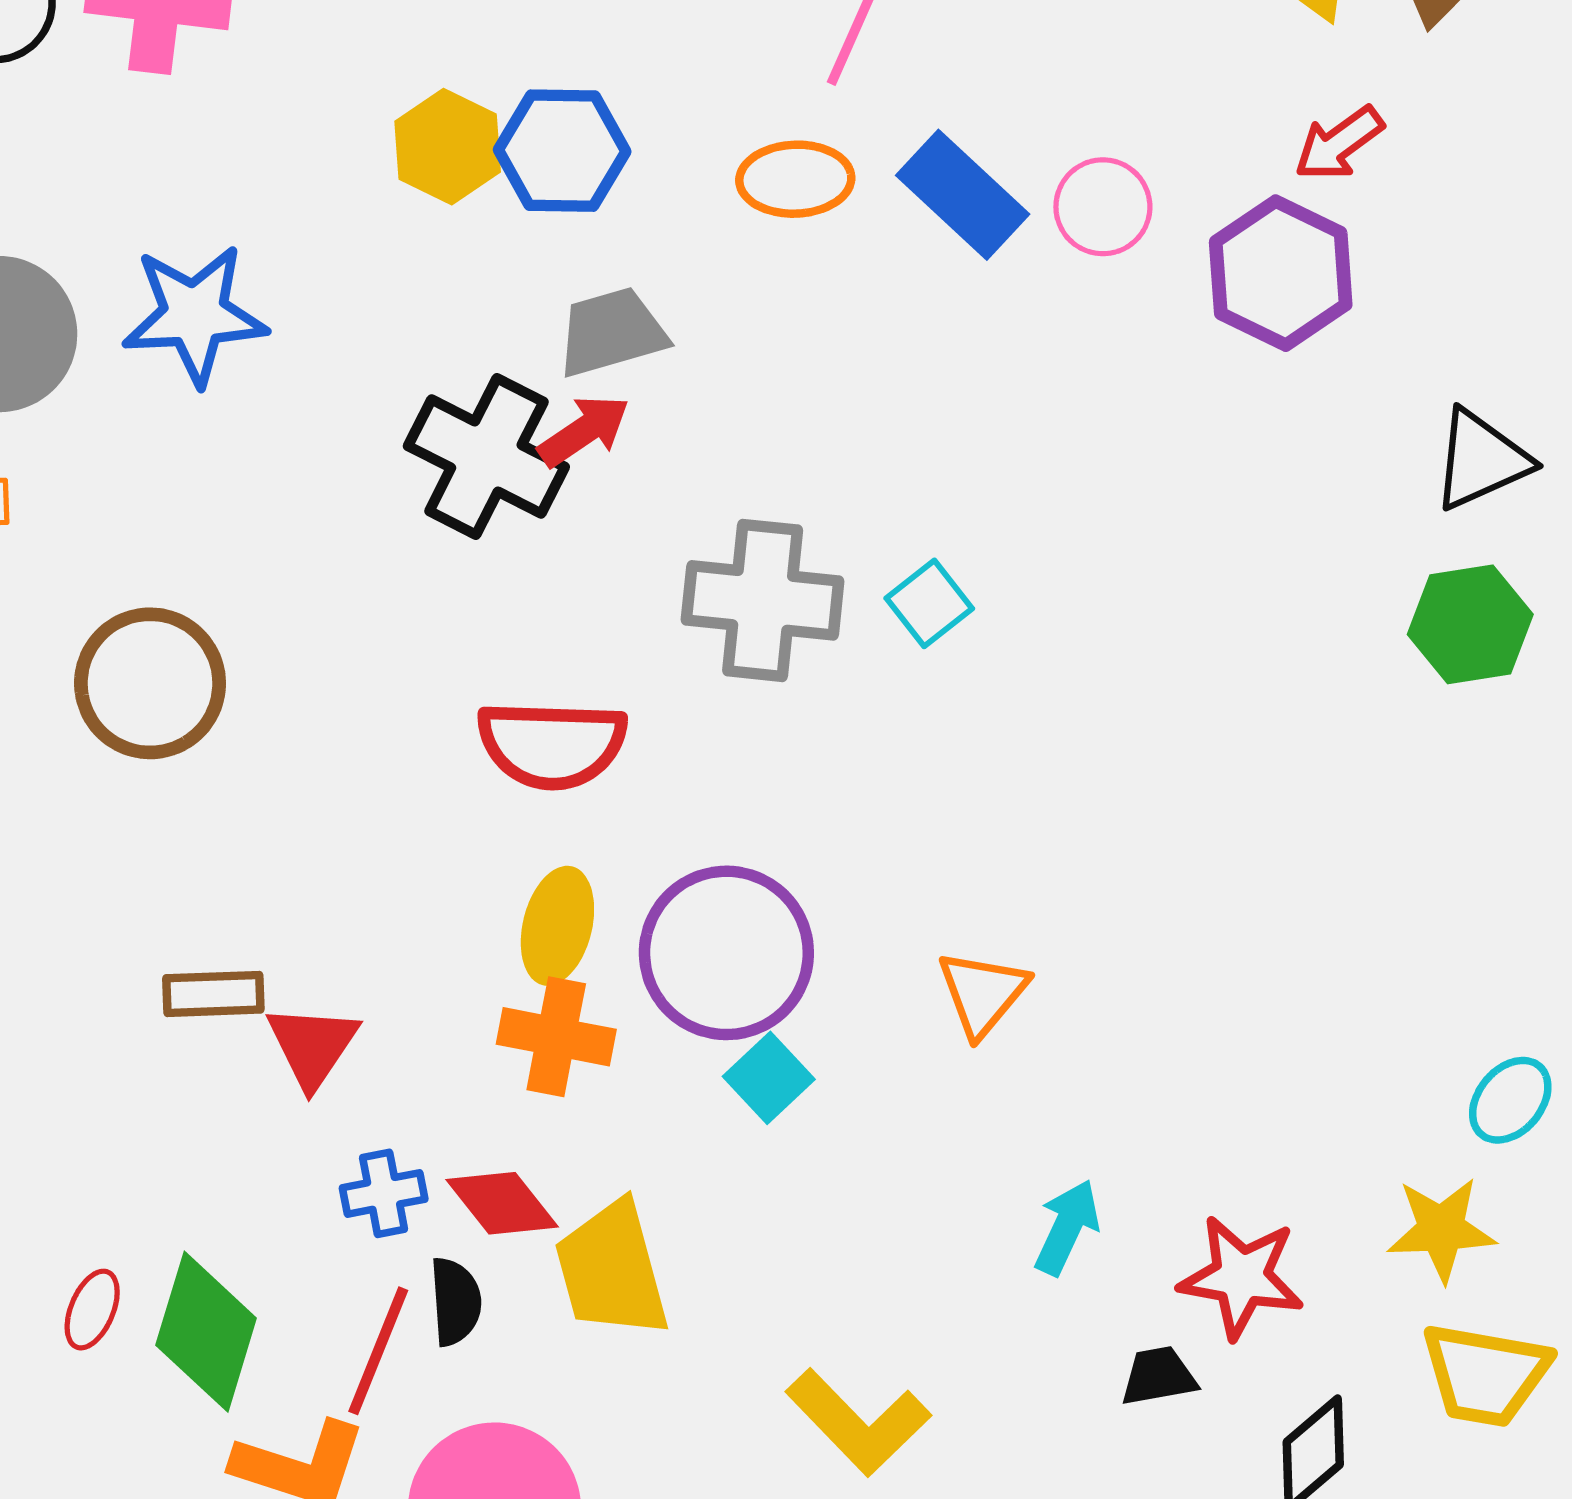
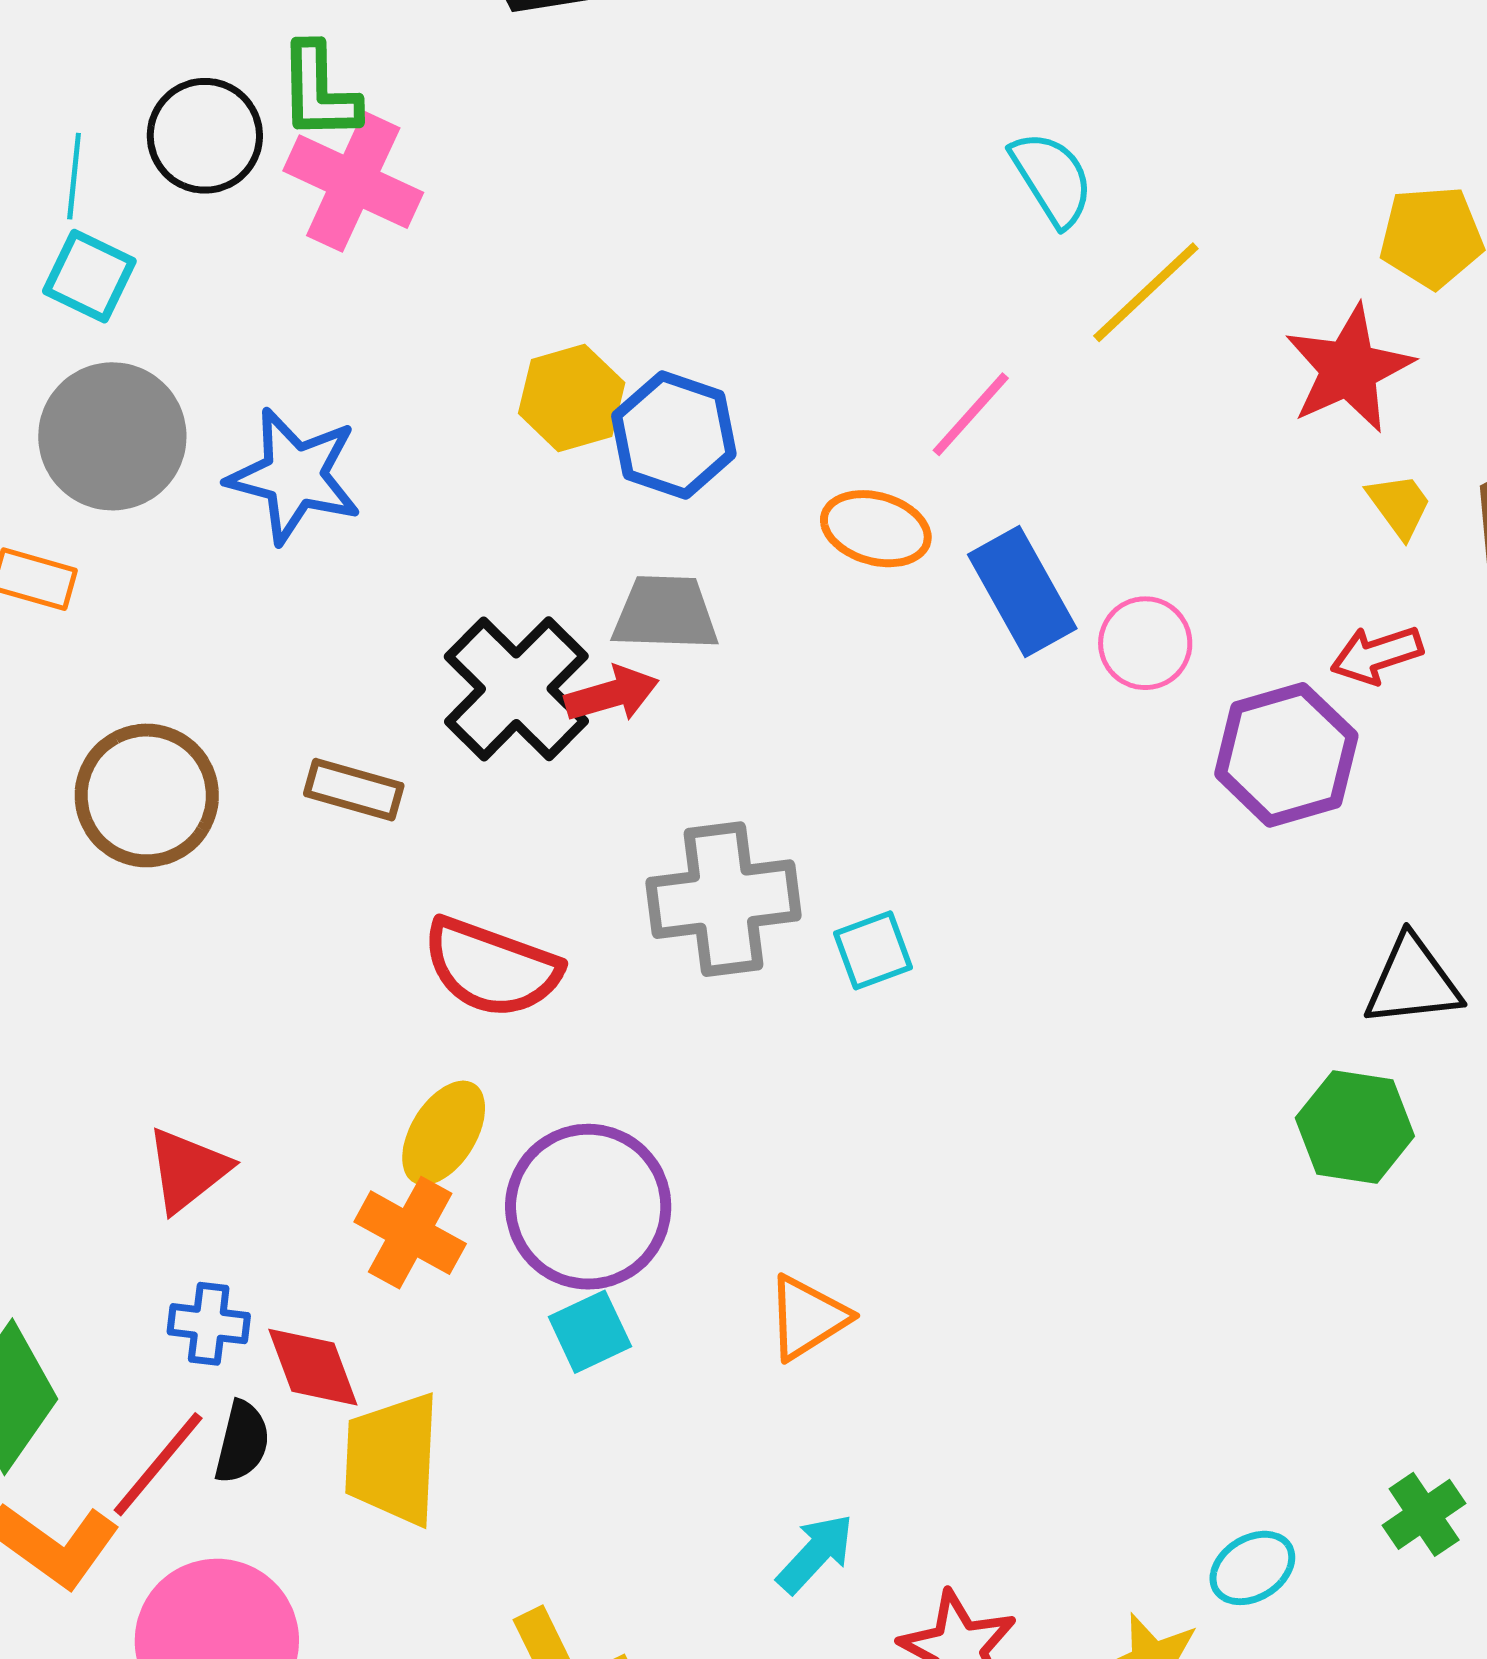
gray cross: (763, 600) -> (724, 899), turned -31
brown rectangle: (213, 994) -> (354, 790), moved

